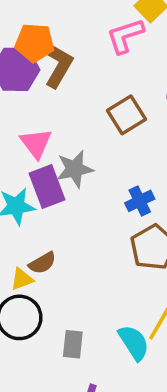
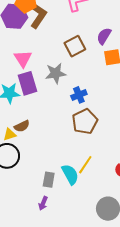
gray star: (75, 169) -> (56, 73), moved
gray rectangle: (73, 344) -> (49, 180), moved

